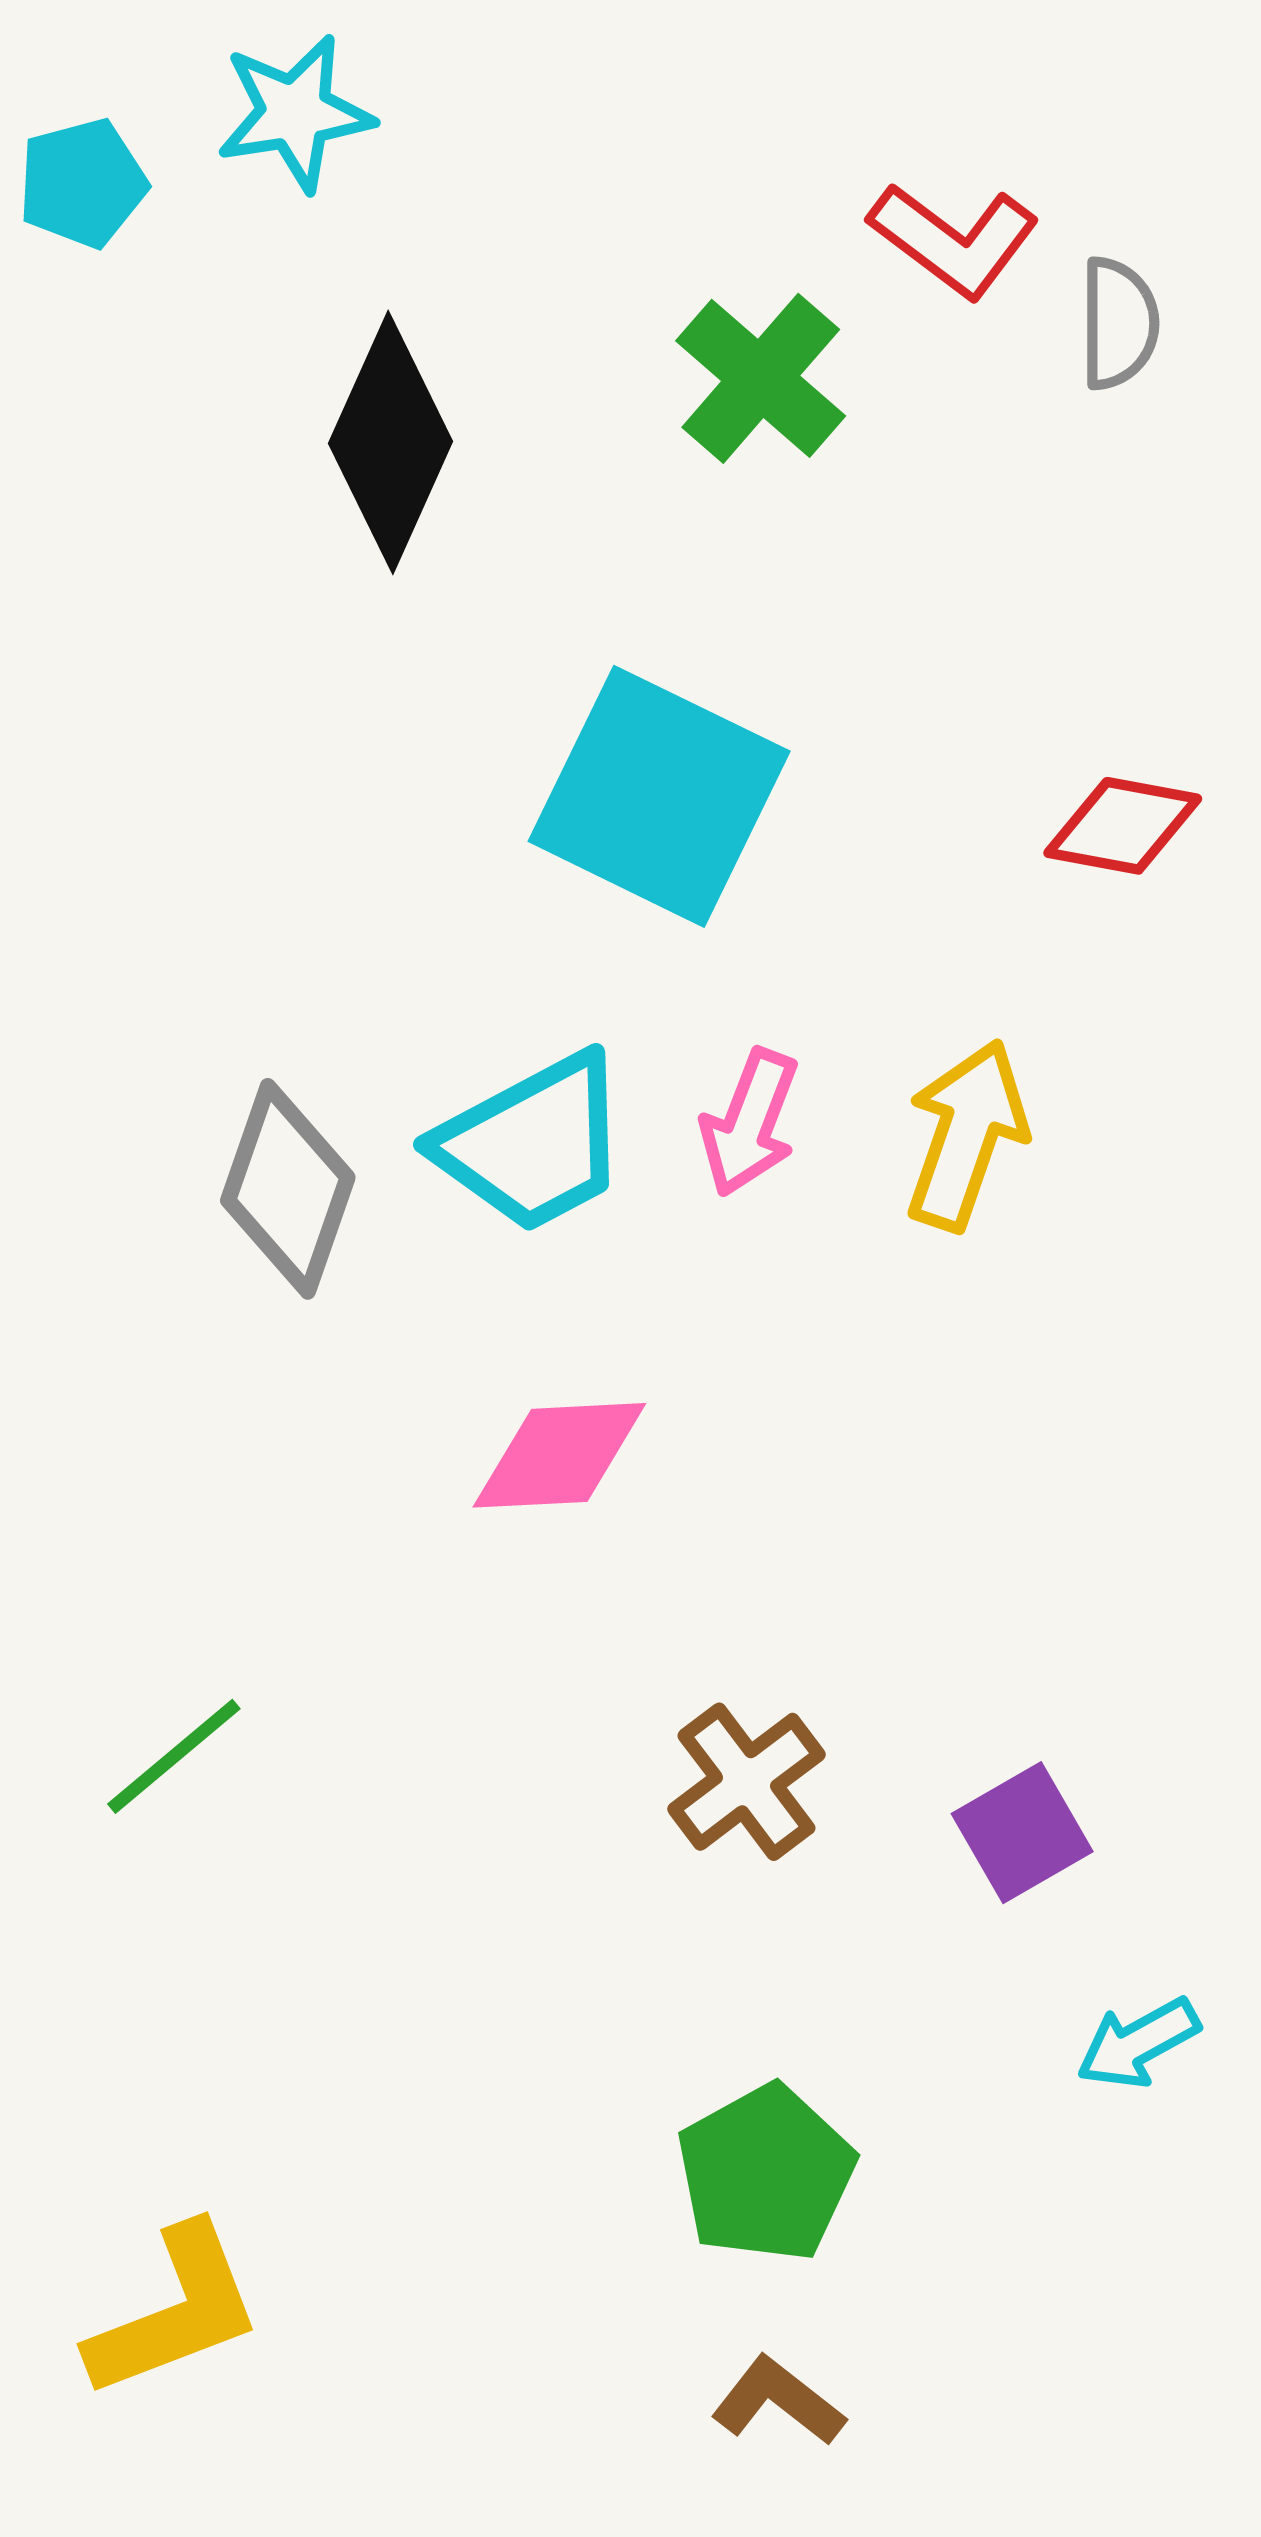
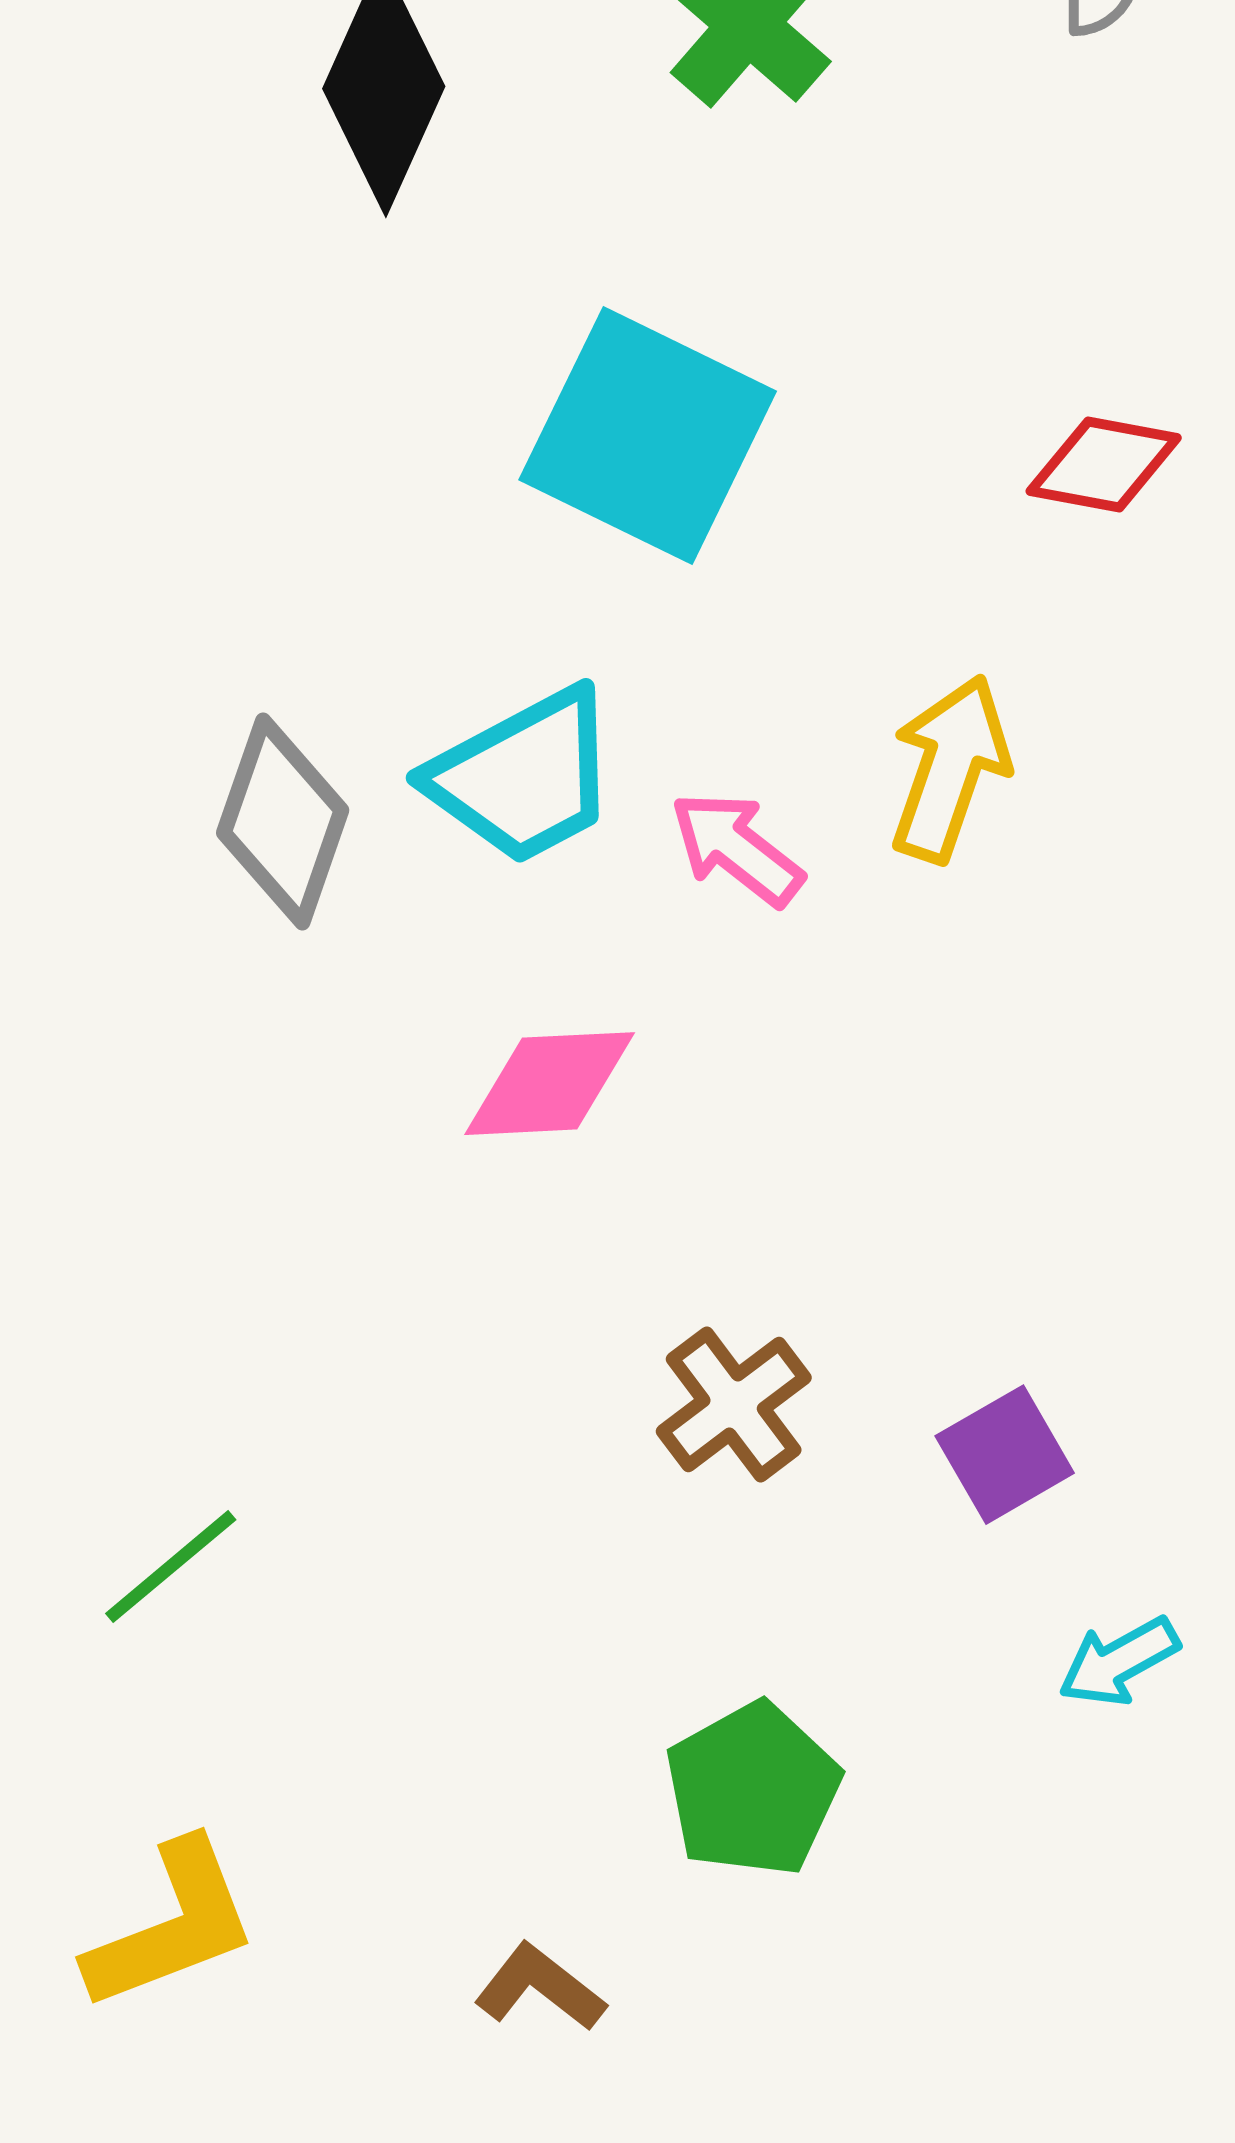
pink arrow: (750, 1123) -> (737, 849), moved, turned 107
green line: (174, 1756) -> (171, 1567), moved
brown L-shape: (778, 2401) -> (540, 1988), moved

